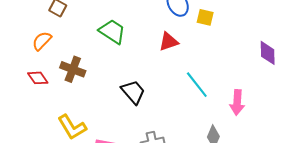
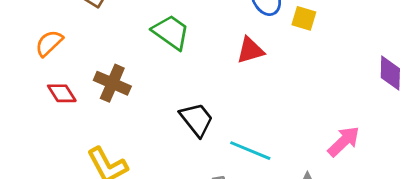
orange semicircle: (42, 41) -> (49, 43), moved
cyan line: (197, 85) -> (250, 151), moved, turned -32
pink arrow: (237, 102) -> (344, 141), turned -140

